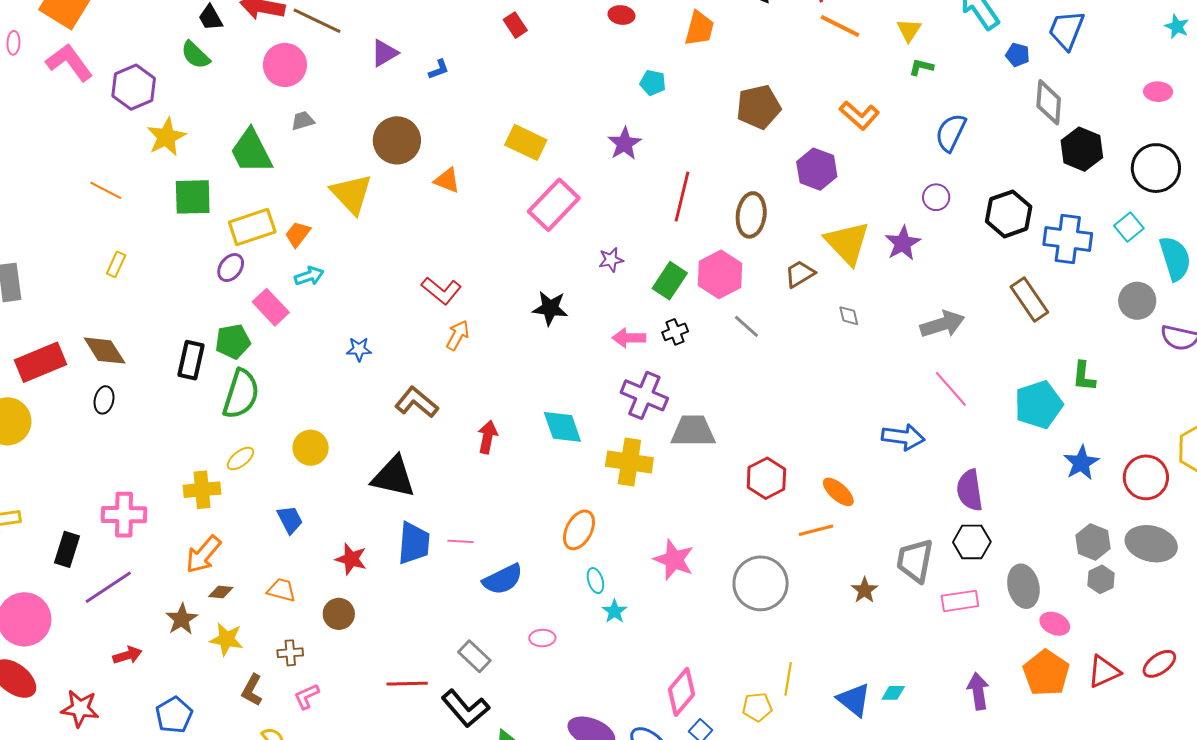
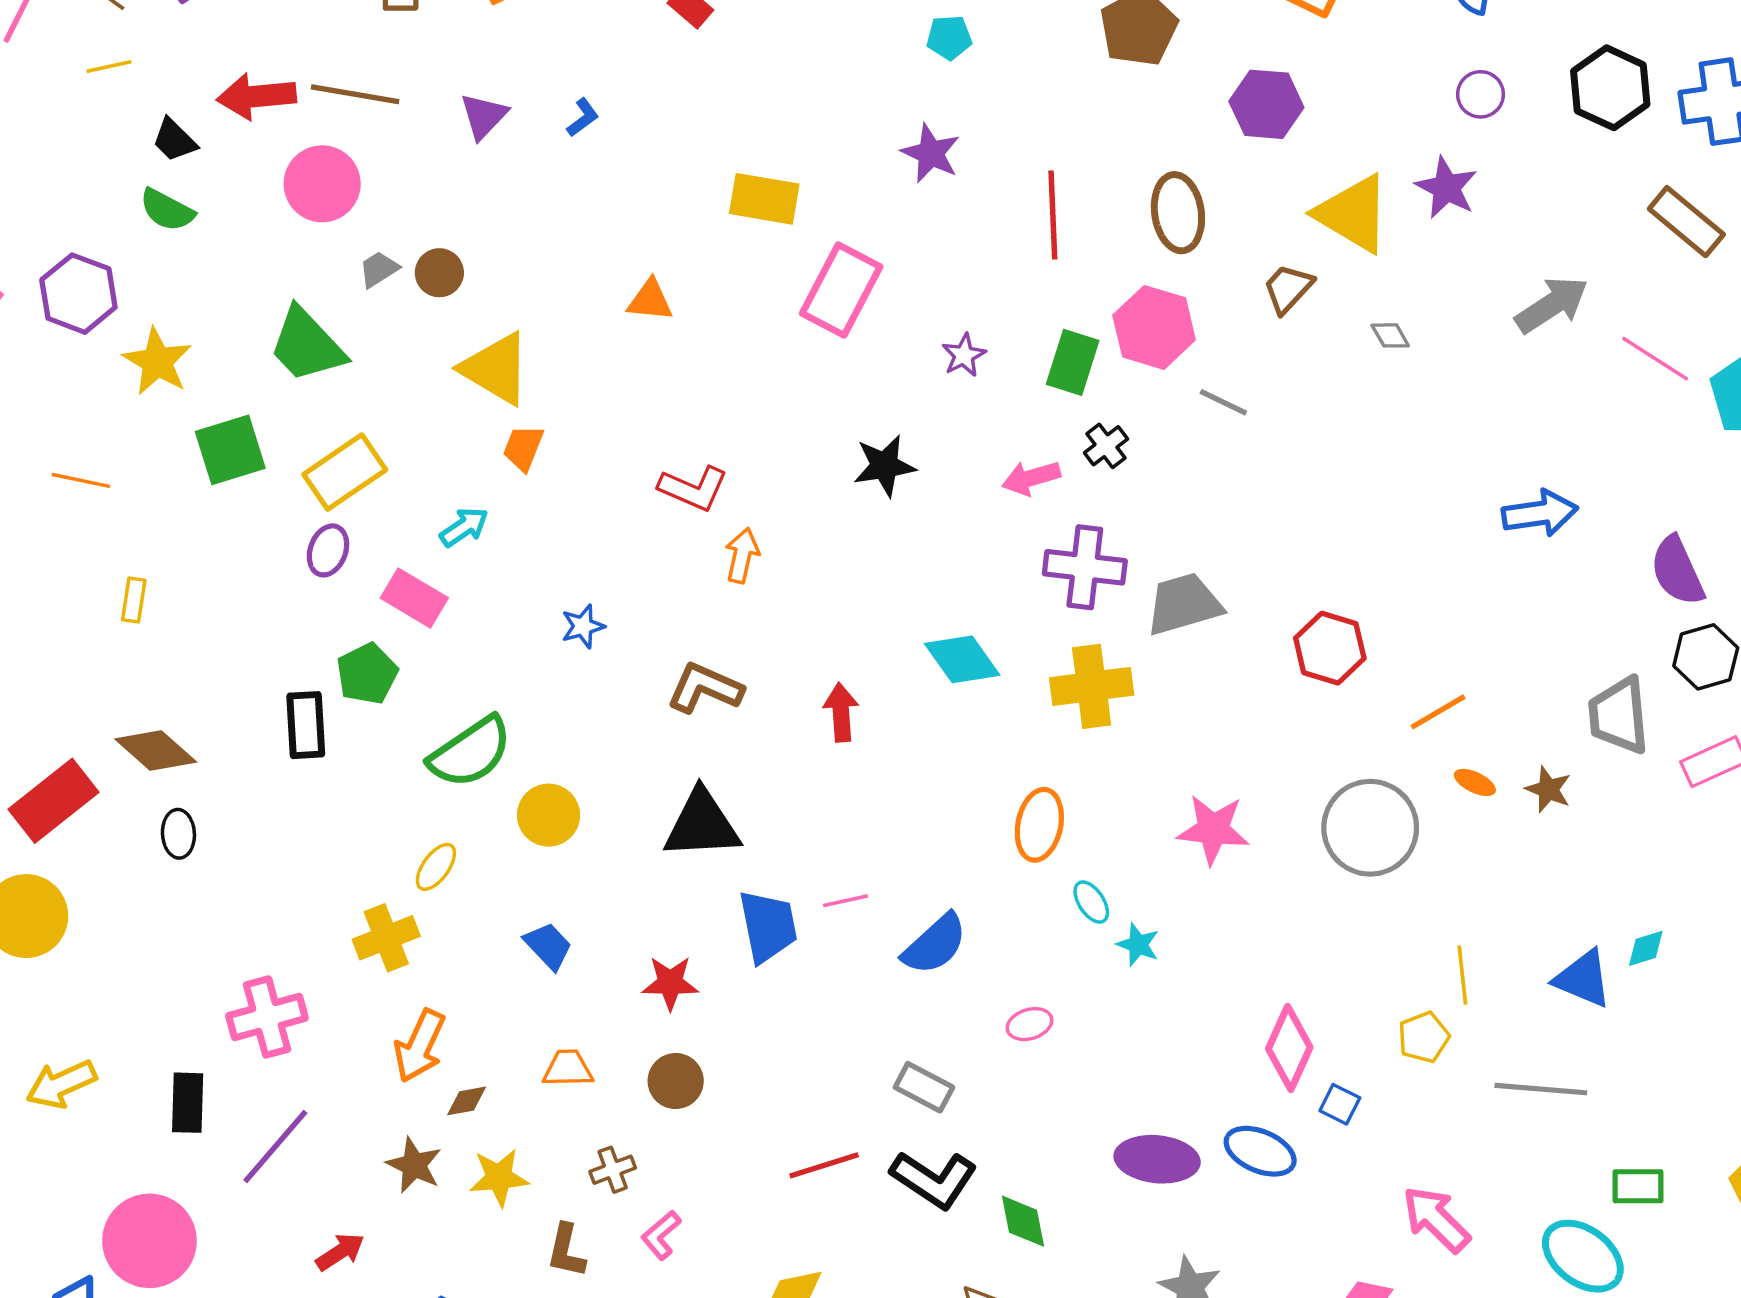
brown circle: (397, 140) -> (439, 273), moved, size x0.6
orange trapezoid: (298, 234) -> (523, 448), moved
pink line: (951, 389) -> (1655, 359), moved
green semicircle: (241, 394) -> (470, 752), moved, turned 54
orange ellipse: (838, 492) -> (1475, 782), moved, size x0.7

